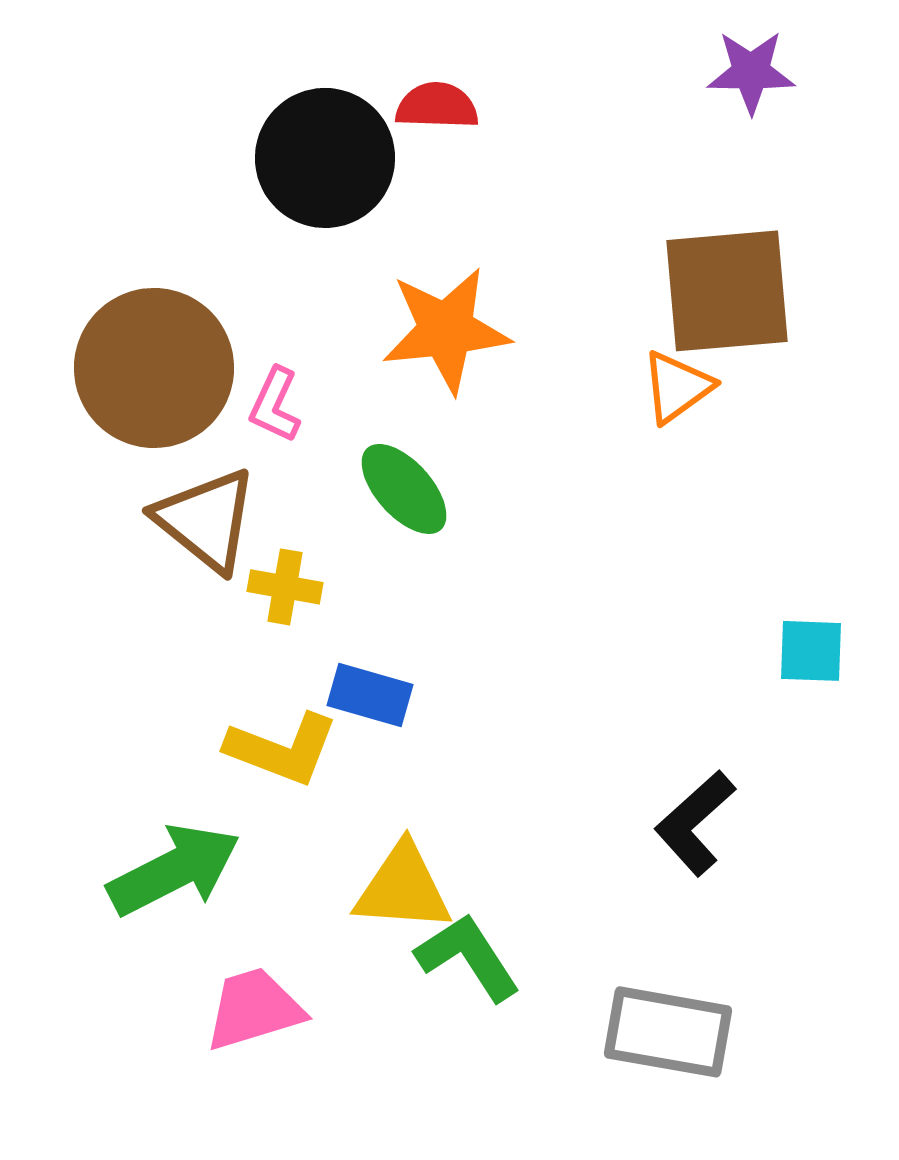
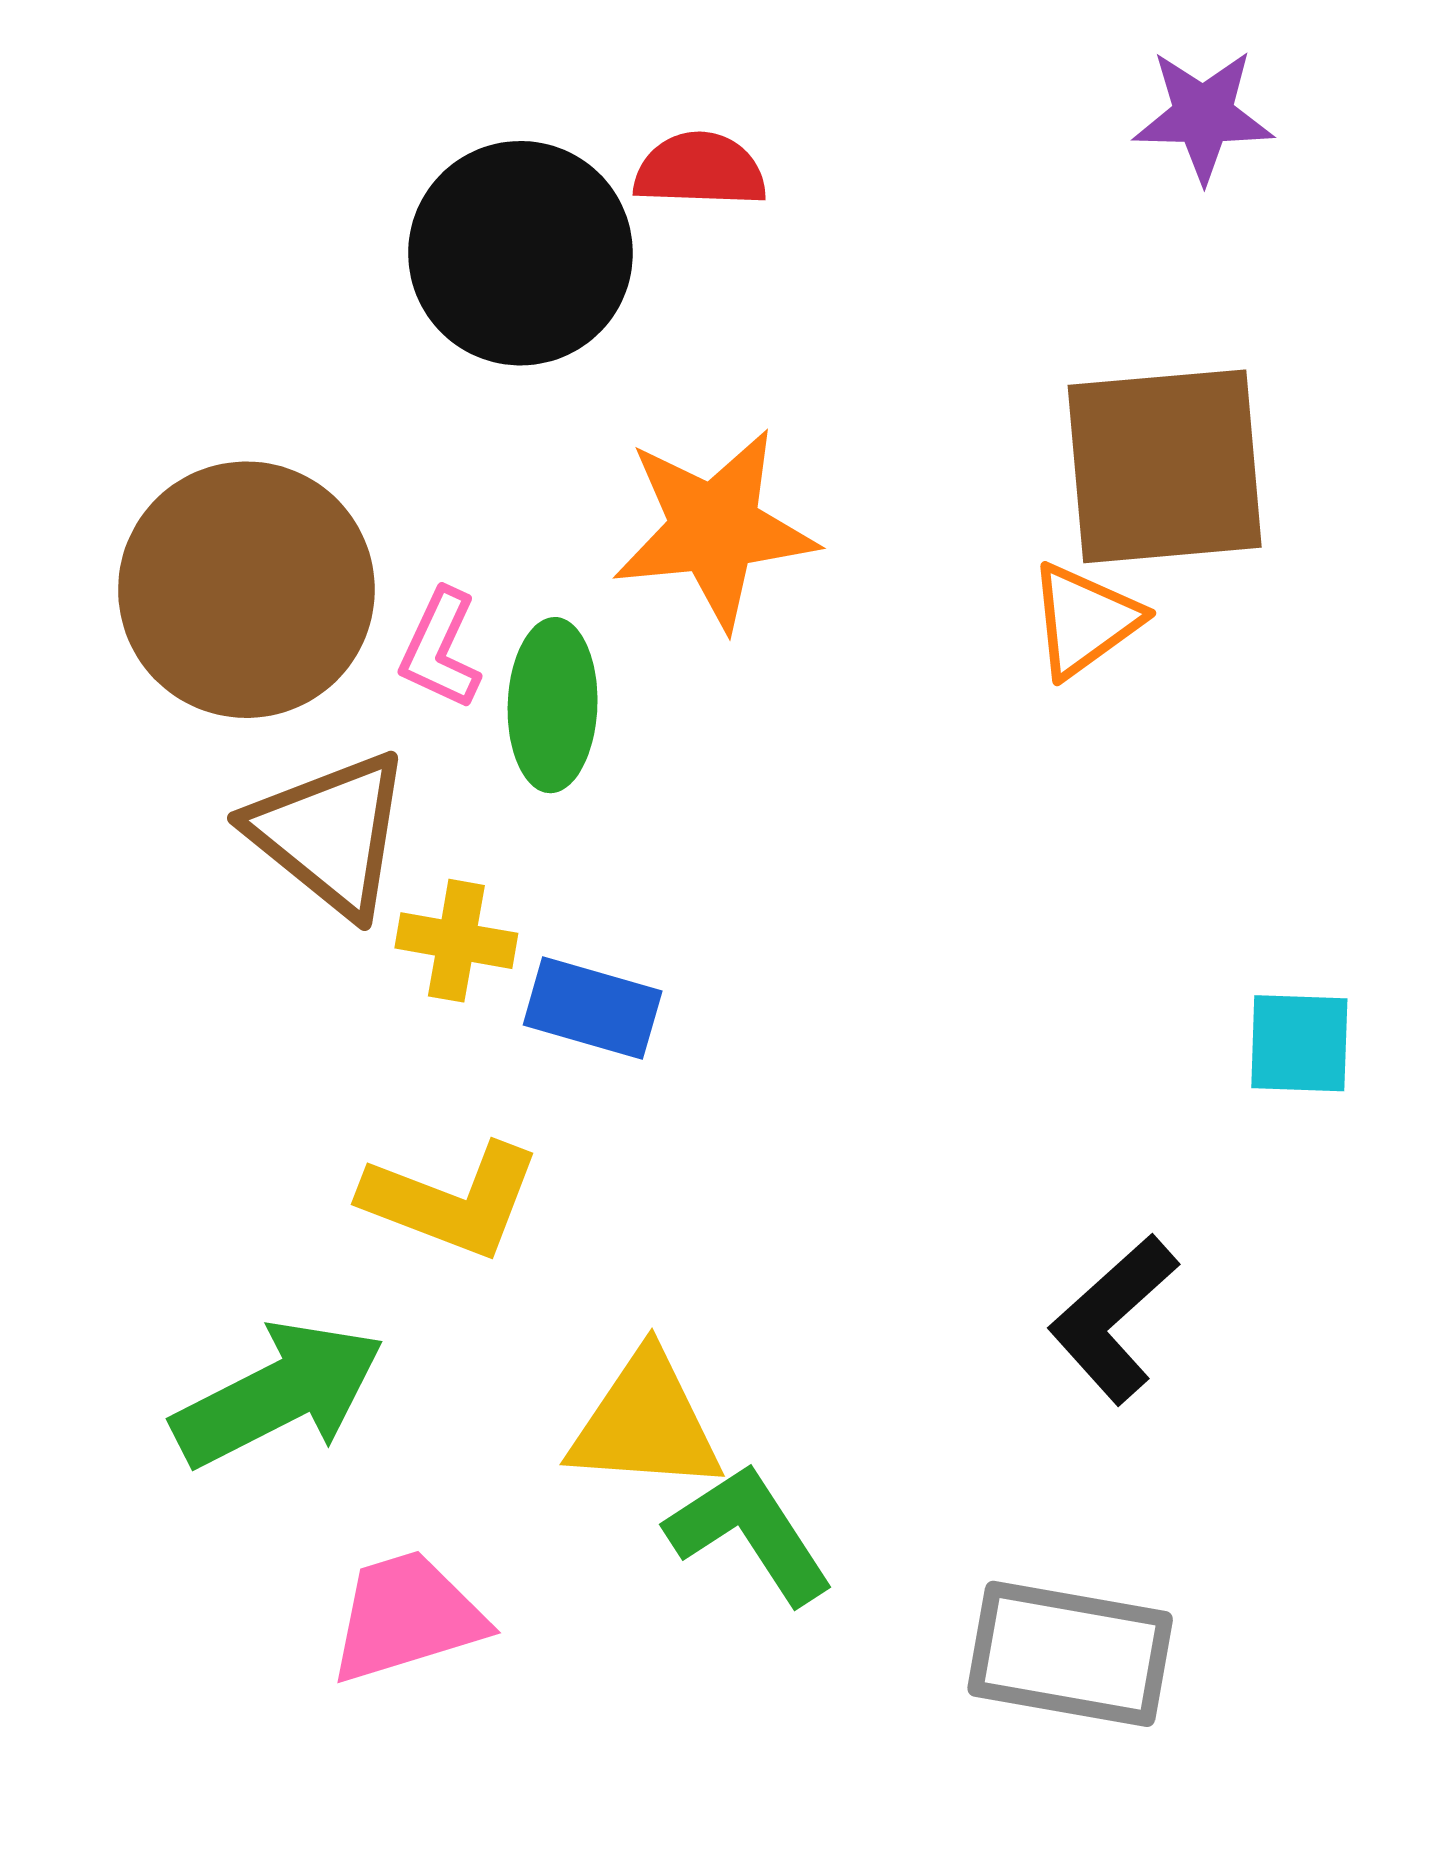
green ellipse: (404, 489) -> (553, 705), moved, turned 44
blue rectangle: (370, 695) -> (593, 1008), moved

